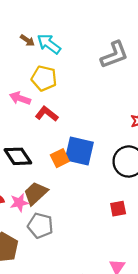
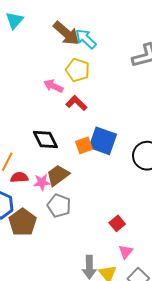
brown arrow: (27, 40) -> (66, 33), size x2.0
red square: (118, 209) -> (117, 223), moved, turned -35

